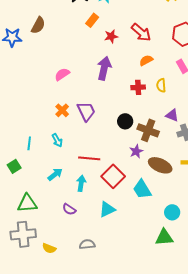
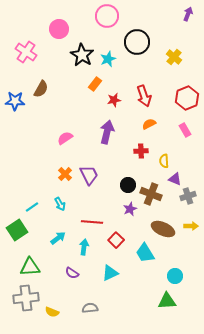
red arrow: (141, 32) -> (144, 96), turned 30
yellow semicircle: (161, 85) -> (164, 161), moved
cyan line: (29, 143) -> (32, 207), turned 48
purple star: (136, 151) -> (130, 209), moved
green square: (14, 166) -> (17, 230), size x1.5
red square: (113, 176) -> (116, 240), size x0.7

